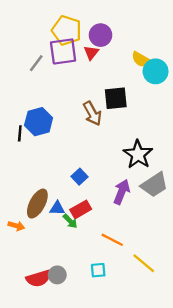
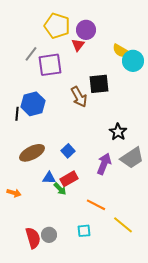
purple square: (63, 51) -> (50, 65), moved
black star: (138, 154) -> (118, 132), size x0.7
brown ellipse: (37, 204) -> (32, 153), moved, turned 35
red semicircle: (39, 278) -> (33, 238), turned -90

